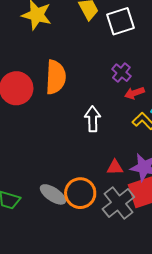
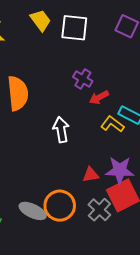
white square: (120, 21) -> (74, 28), turned 32
gray cross: (118, 203) -> (99, 210), size x0.7

